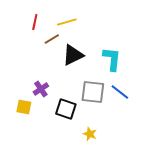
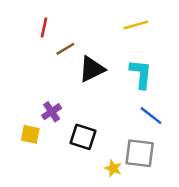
yellow line: (67, 22) -> (136, 25), moved
gray square: (93, 92) -> (140, 153), moved

